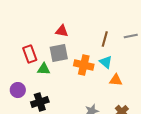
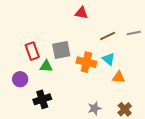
red triangle: (62, 31) -> (81, 13), moved
brown line: (105, 39) -> (108, 36), turned 49
purple circle: (18, 90) -> (20, 79), moved

